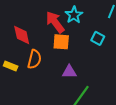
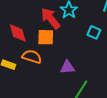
orange square: (61, 42) -> (46, 37), moved
orange semicircle: (34, 59) -> (32, 57), turned -84

